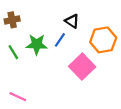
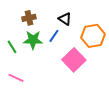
brown cross: (12, 20) -> (29, 18), moved
pink line: (18, 97) -> (16, 78), moved

